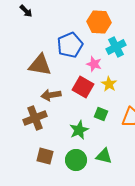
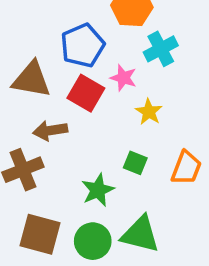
red square: (83, 87) -> (86, 93), moved
brown square: (45, 156) -> (40, 234), size x1.4
green triangle: (104, 156) -> (140, 234), size x1.4

